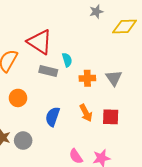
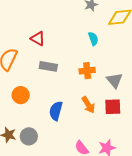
red triangle: (40, 42) -> (38, 39), size x0.6
cyan semicircle: (67, 60) -> (93, 39), moved
gray triangle: (114, 78) -> (115, 80), moved

